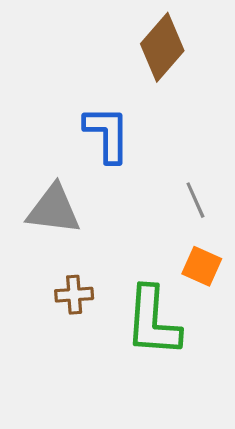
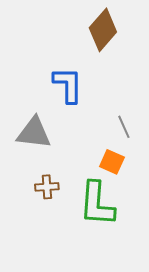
orange square: (202, 266) -> (112, 162), moved

